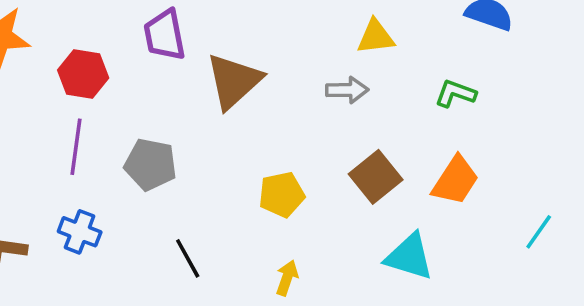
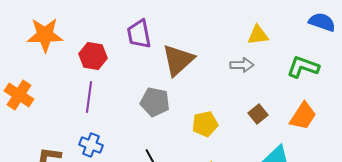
green L-shape: (455, 94) -> (303, 67), size x1.4
gray pentagon: (150, 164) -> (155, 102), moved
brown square: (376, 177) -> (258, 114), size x0.7

